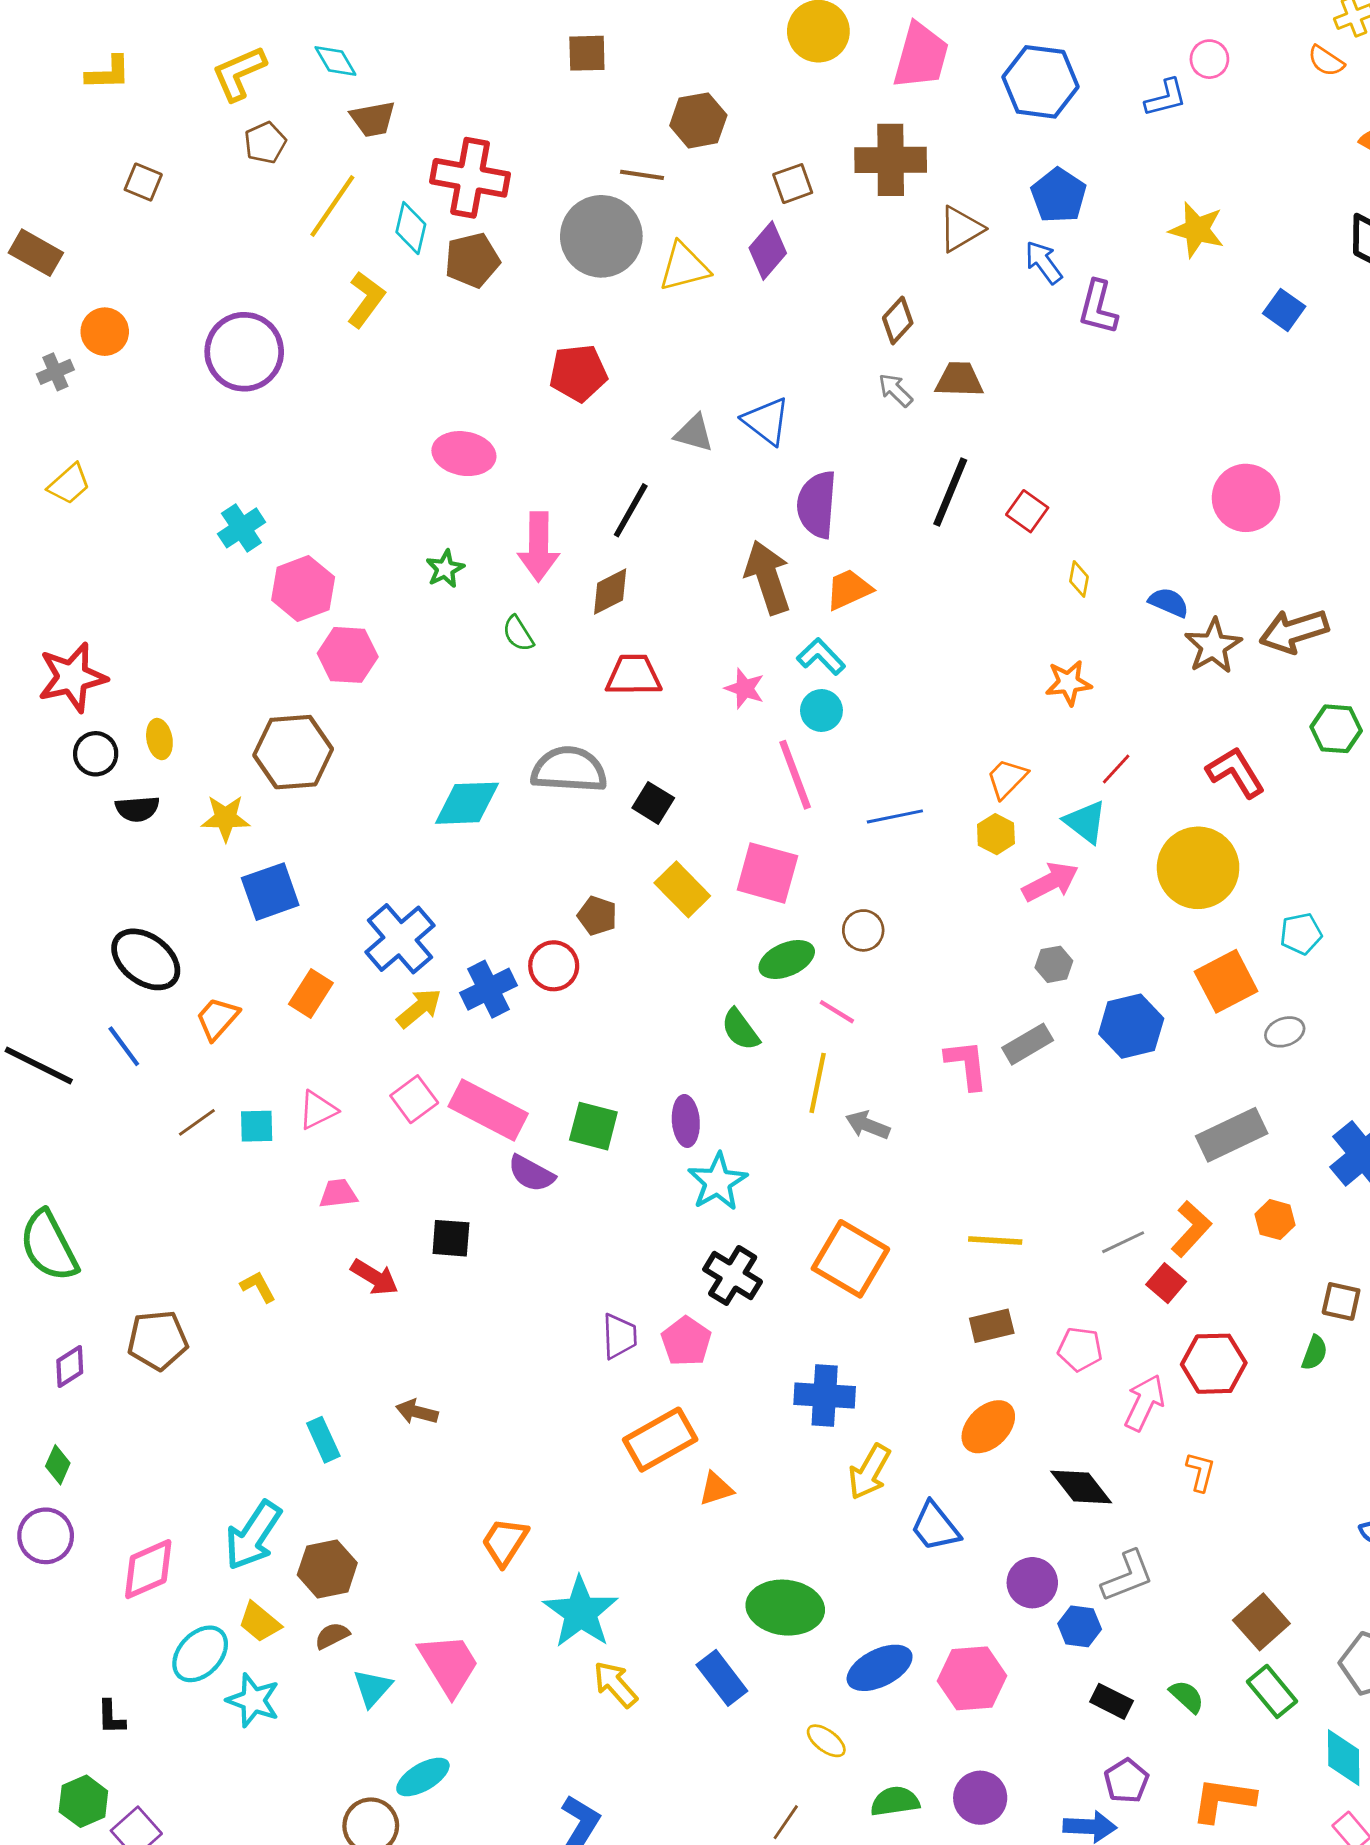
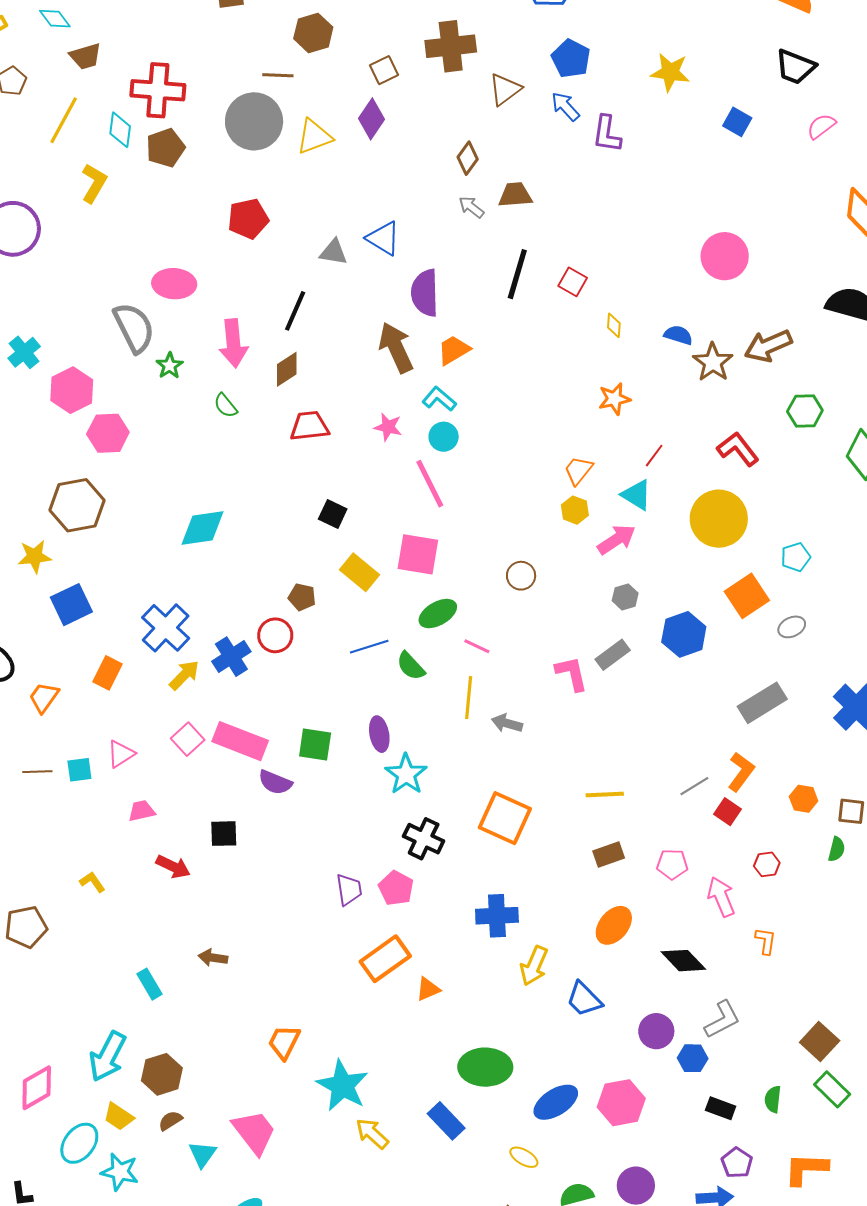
gray semicircle: (569, 770) -> (134, 328), moved, turned 66
blue line: (895, 816) -> (369, 647), moved
brown circle: (863, 930) -> (521, 576), moved
brown line: (197, 1122) -> (37, 772), turned 40
orange hexagon: (1275, 1220) -> (804, 799), moved
red hexagon: (1214, 1364) -> (767, 864), size x0.6
pink arrow: (1144, 1403) -> (721, 897), turned -42
green semicircle: (1187, 1696) -> (773, 1099), turned -120

